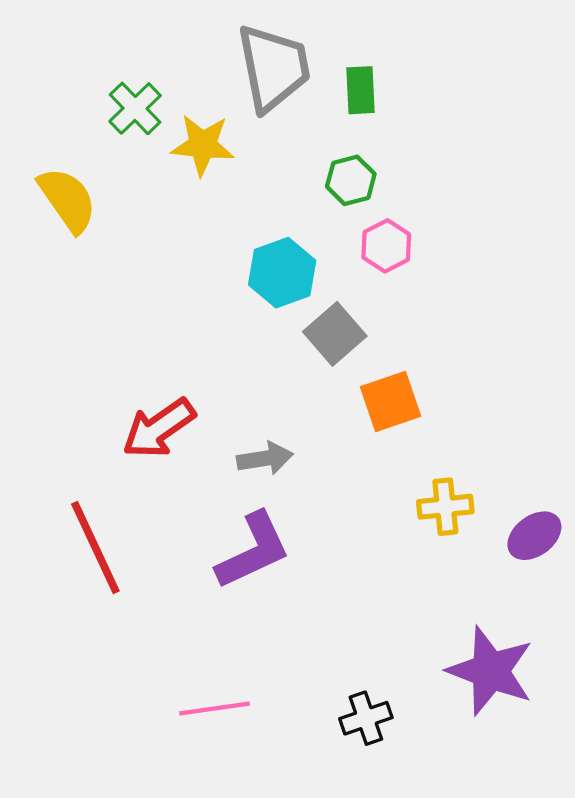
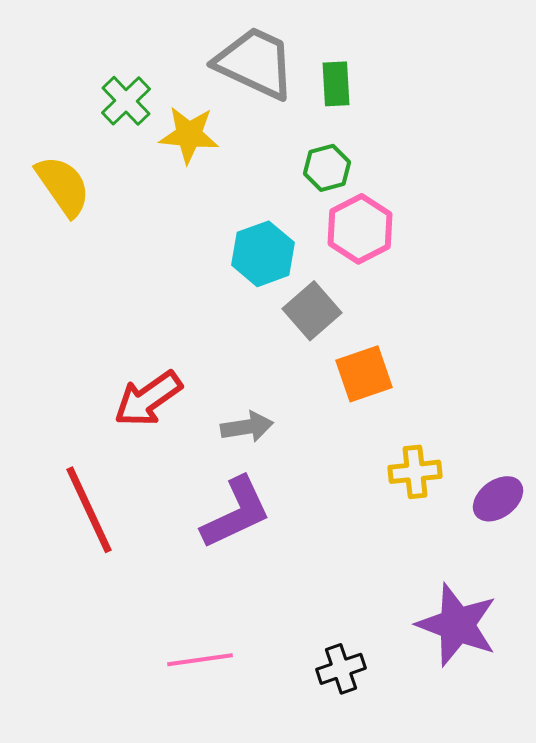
gray trapezoid: (274, 68) -> (255, 63), turned -54
pink hexagon: (386, 246) -> (360, 229), size x1.4

